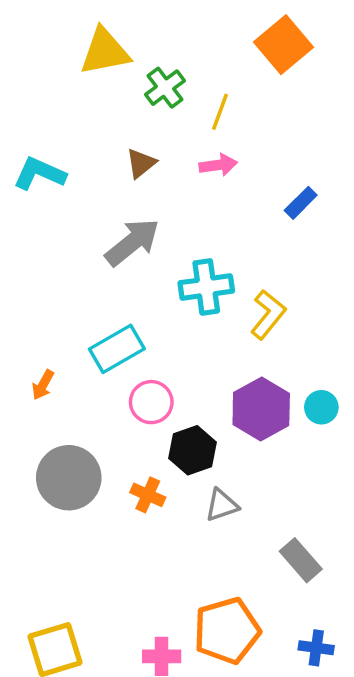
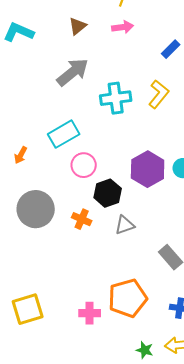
yellow L-shape: (268, 314) -> (159, 94), moved

